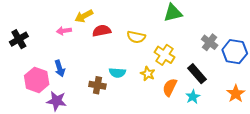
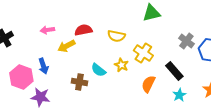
yellow arrow: (84, 16) -> (66, 46), moved
cyan semicircle: (117, 73) -> (98, 70), turned 35
yellow star: (148, 74) -> (121, 65), moved
cyan star: (193, 97) -> (179, 95), moved

